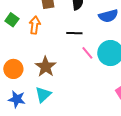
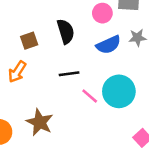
orange arrow: (35, 25) -> (17, 72), turned -144

